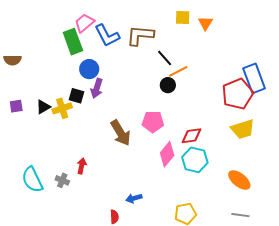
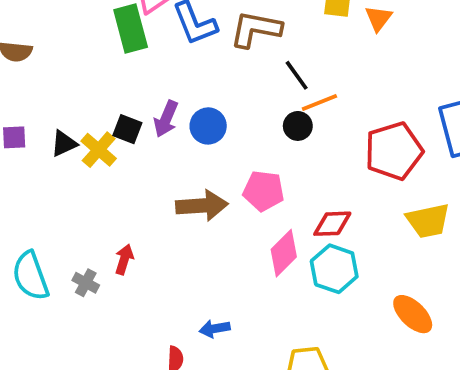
blue circle: (89, 69) -> (208, 126), moved
red pentagon: (238, 94) -> (394, 151), moved
yellow cross: (62, 108) -> (99, 150), turned -36
brown arrow: (121, 133) -> (202, 206), turned -68

